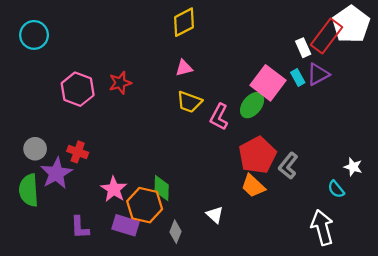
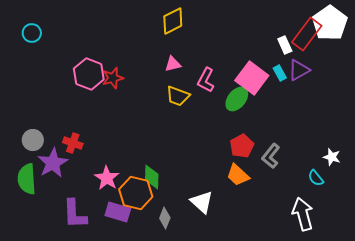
cyan circle: (34, 35) -> (32, 33), size x0.7
pink hexagon: (78, 89) -> (89, 74), moved
pink L-shape: (219, 117) -> (206, 80), moved
red pentagon: (257, 155) -> (242, 146), size x0.7
white triangle: (215, 215) -> (202, 202), size x1.4
purple L-shape: (80, 227) -> (75, 214), size x1.4

